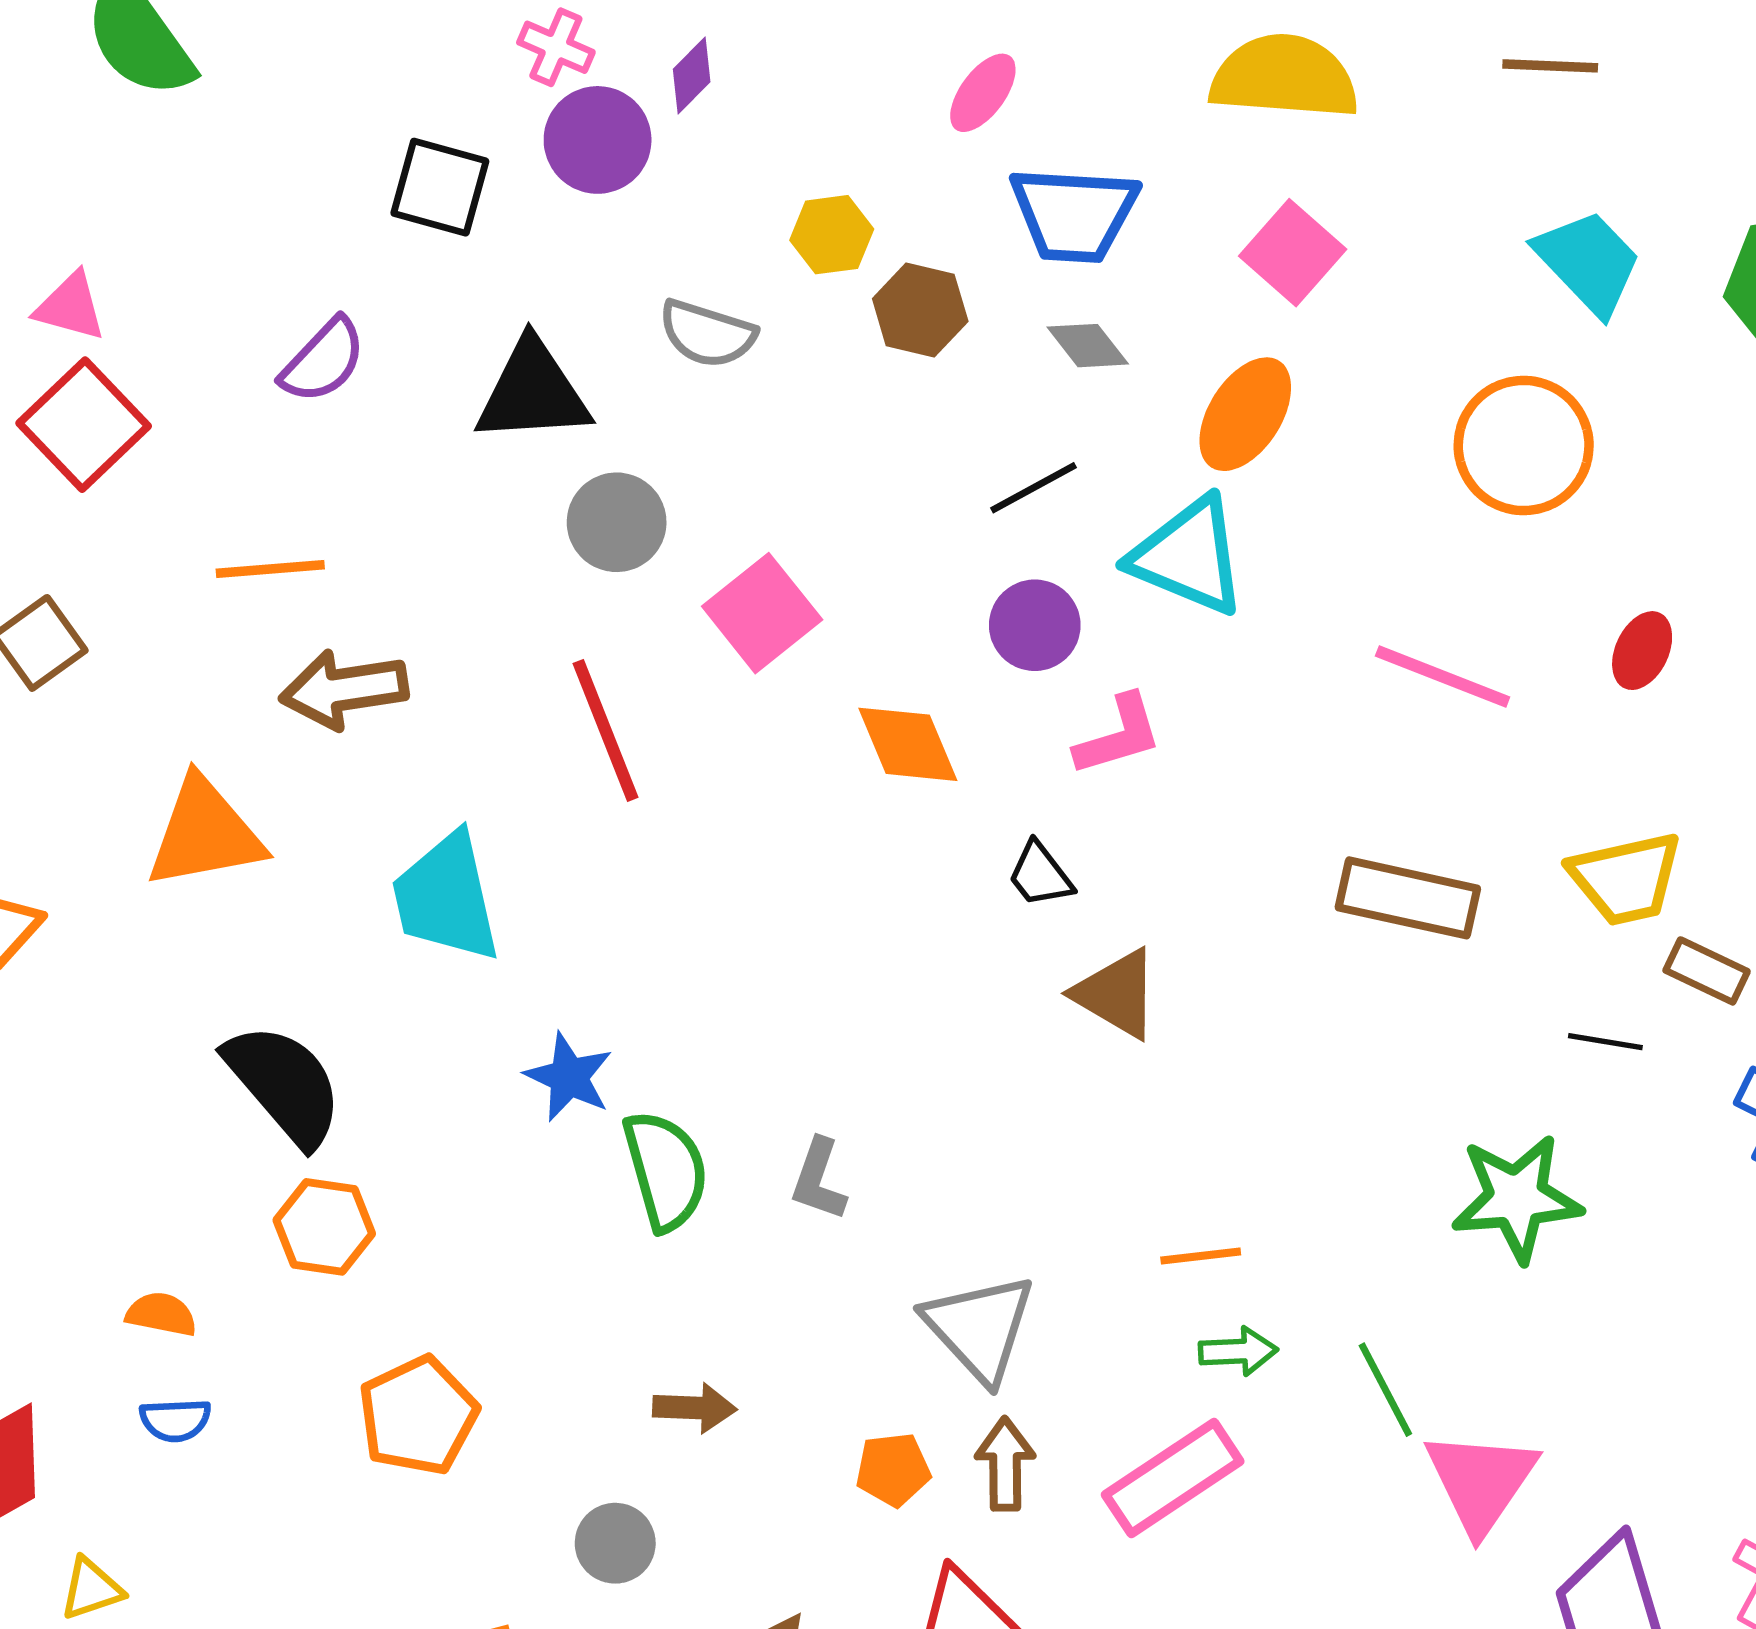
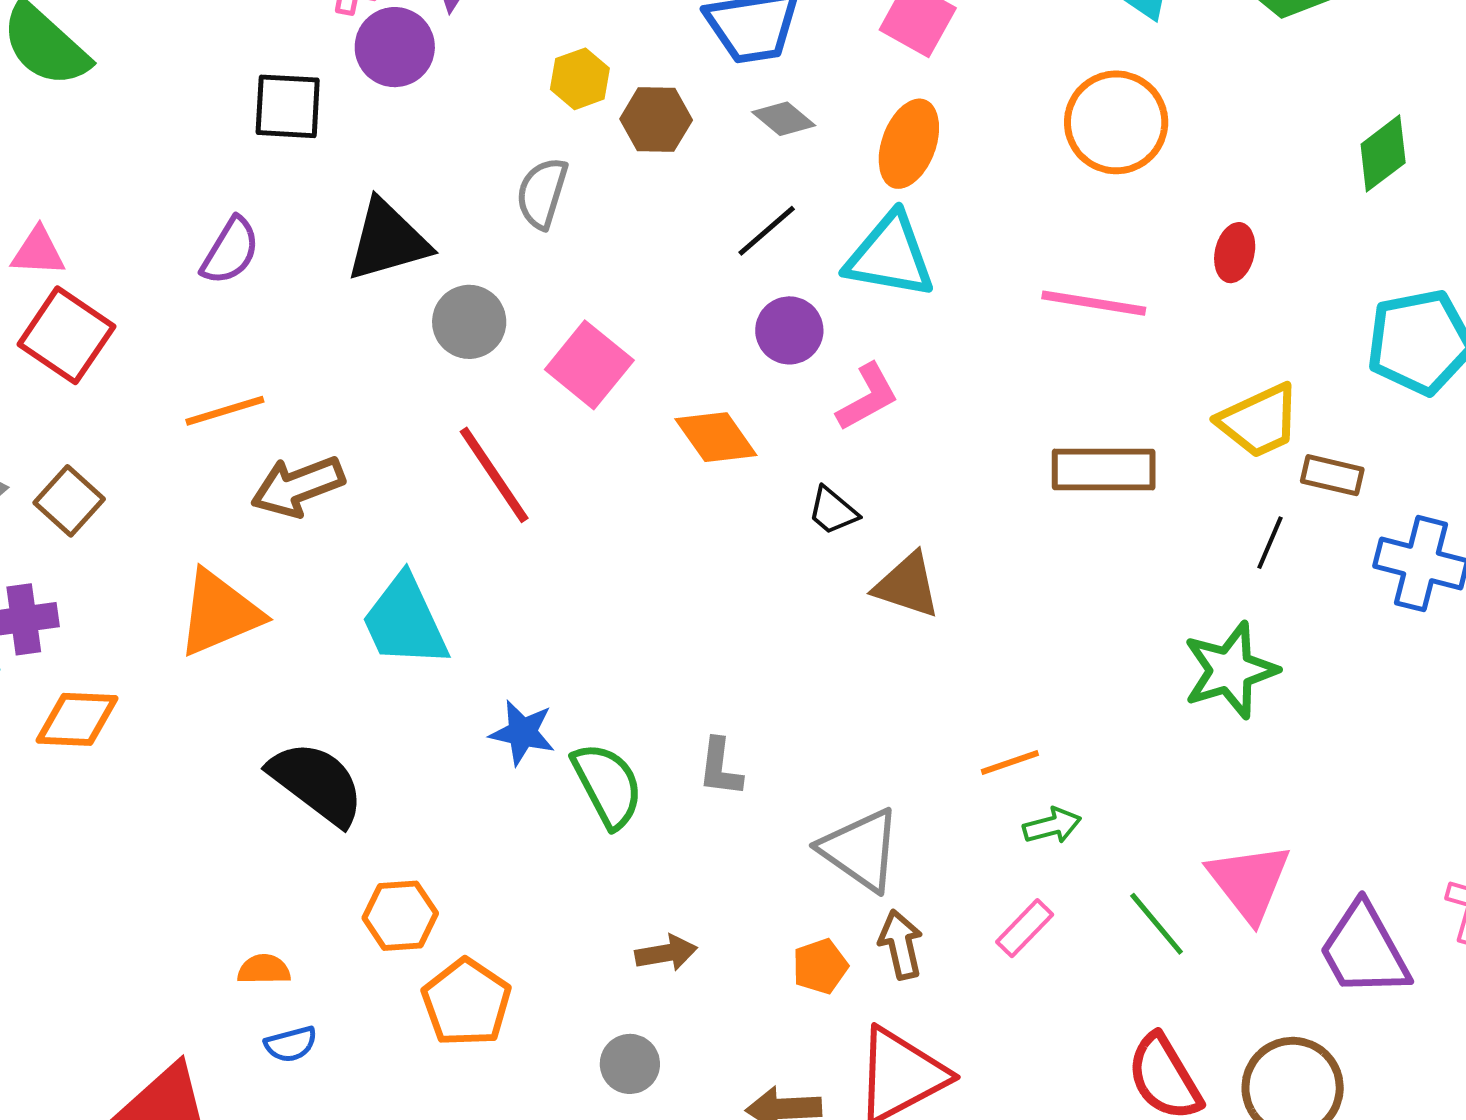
gray semicircle: (707, 334) -> (542, 193), moved, turned 102
black line: (1605, 1042) -> (1270, 543), turned -64
orange hexagon: (324, 1227) -> (400, 916), moved
green line: (1385, 1390) -> (1157, 924), moved
pink rectangle: (1173, 1478) -> (1025, 928), size x0.6

